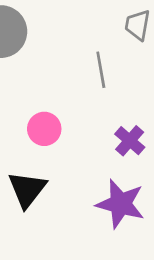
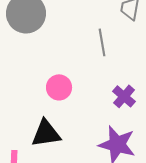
black triangle: (27, 189) -> (46, 133), turned 44

